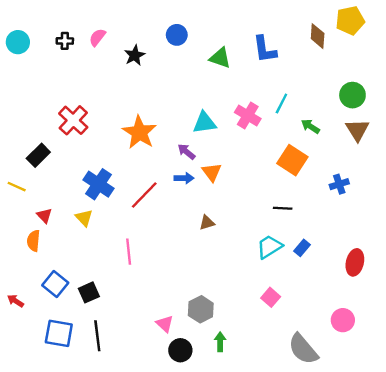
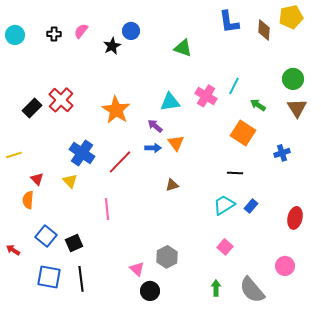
blue circle: (177, 35) -> (131, 31), moved
blue L-shape: (265, 49) -> (229, 22), moved
black rectangle: (38, 155) -> (32, 108), moved
yellow line: (17, 187) -> (14, 155), turned -42
green arrow: (220, 342) -> (216, 288), moved

